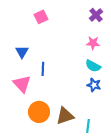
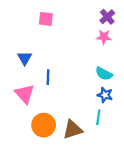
pink square: (41, 17) -> (46, 19), turned 32
pink star: (93, 43) -> (104, 37), moved
cyan line: (88, 126) -> (98, 117), moved

